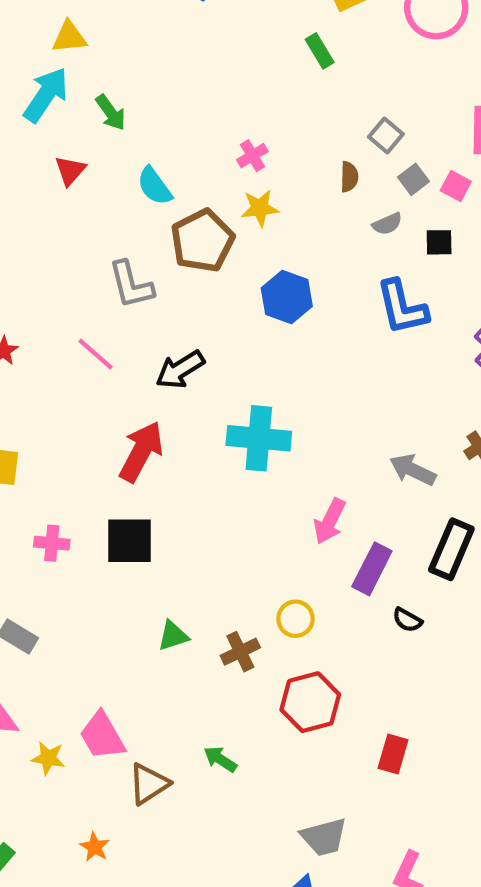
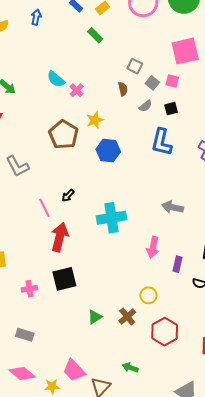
cyan semicircle: (154, 186) -> (56, 79), moved
yellow star: (260, 208) -> (95, 120), moved
gray L-shape: (131, 285) -> (17, 166), moved
blue L-shape: (402, 307) -> (162, 142), turned 40
pink line: (96, 354) -> (44, 208), moved, turned 36
black arrow: (180, 370) -> (68, 196), size x0.6
gray arrow: (413, 470) -> (173, 207), moved
purple rectangle: (372, 569) -> (177, 264), size x0.7

